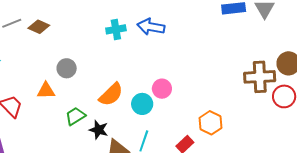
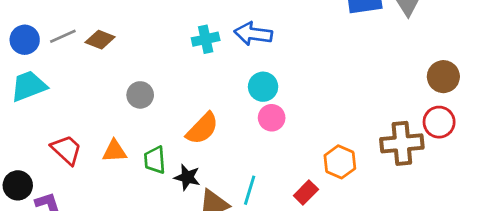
brown cross: (260, 77) -> (402, 143), moved
orange triangle: (46, 91) -> (115, 151), moved
cyan circle: (142, 104) -> (263, 87), moved
green trapezoid: (75, 116) -> (155, 160), turned -60

